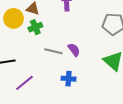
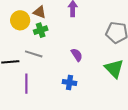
gray line: (53, 51) -> (34, 54), moved
purple line: (24, 83) -> (26, 84), turned -54

